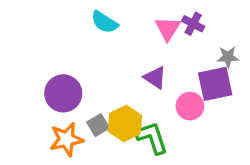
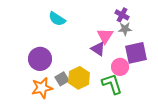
cyan semicircle: (104, 22) -> (57, 19), moved
pink triangle: (168, 28) -> (105, 36), moved
gray star: (228, 57) -> (125, 29), moved
green L-shape: (152, 138) -> (112, 84), moved

